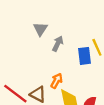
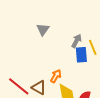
gray arrow: (58, 44) -> (77, 41), moved

